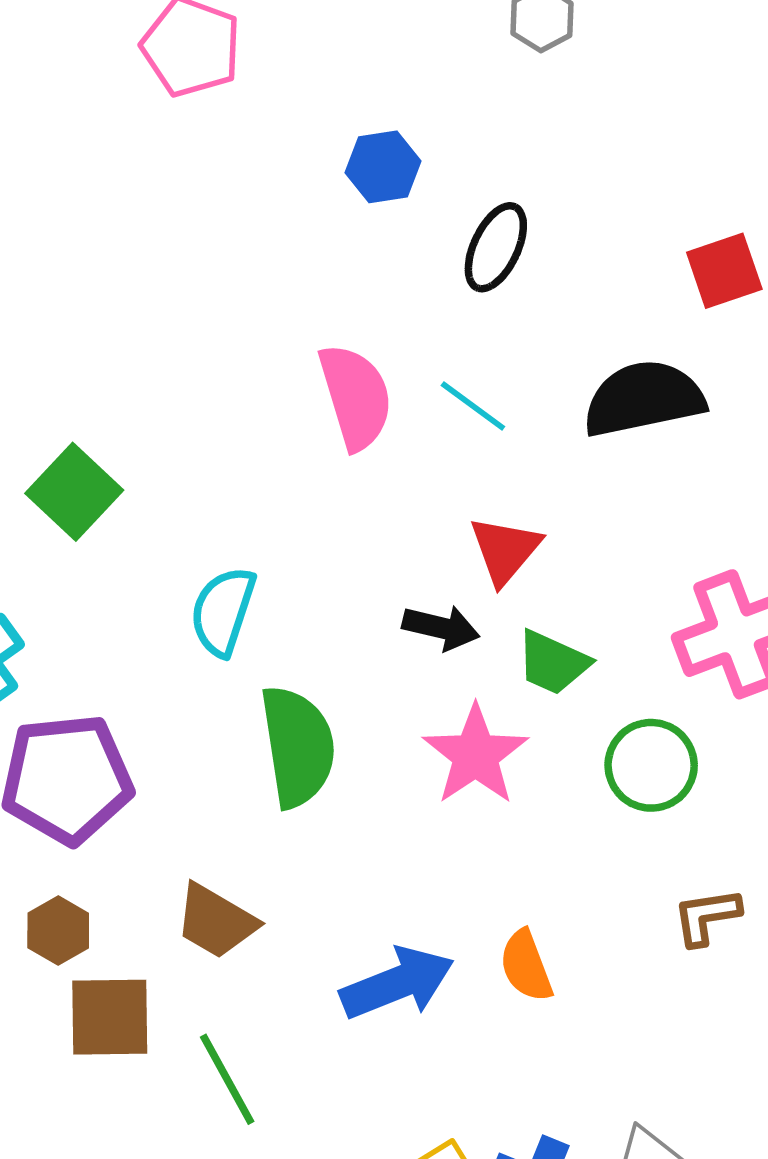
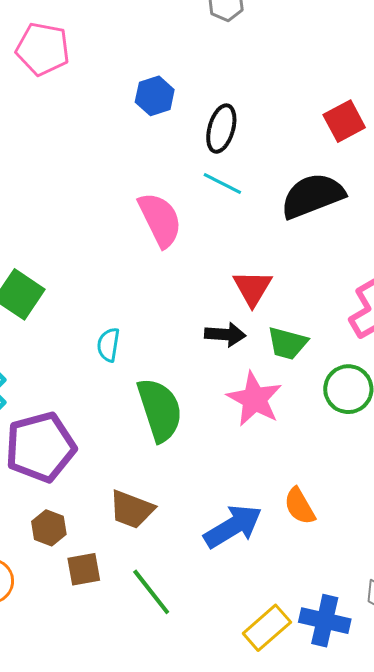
cyan line: (473, 406) -> (222, 184), moved
cyan semicircle: (223, 611) -> (108, 345), size x0.7
brown square: (110, 1017) -> (84, 569), size x0.7

